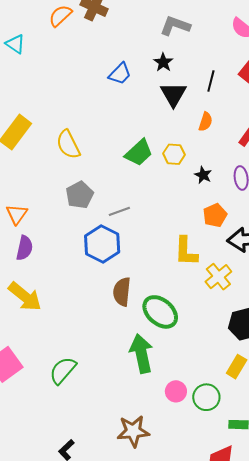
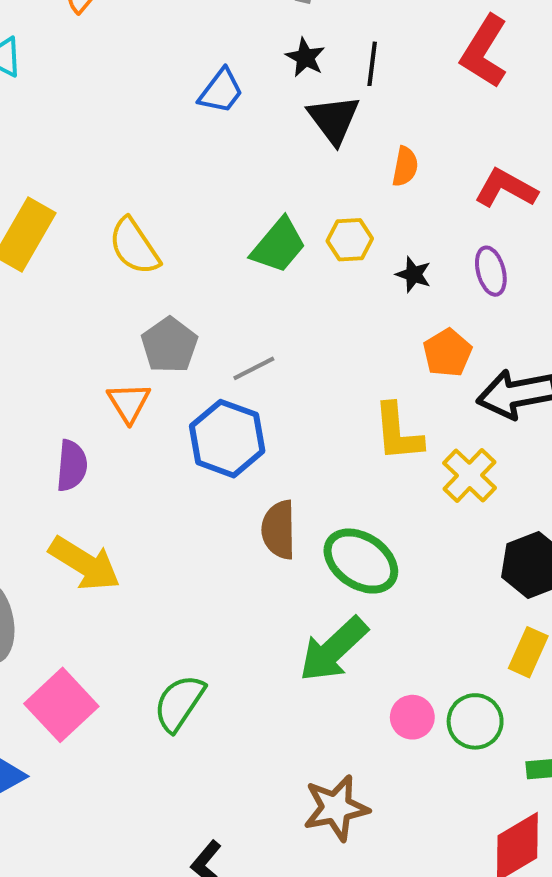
black line: (211, 81) -> (372, 64), moved
orange triangle: (17, 214) -> (129, 403), moved
green arrow: (141, 354) -> (333, 649), turned -114

